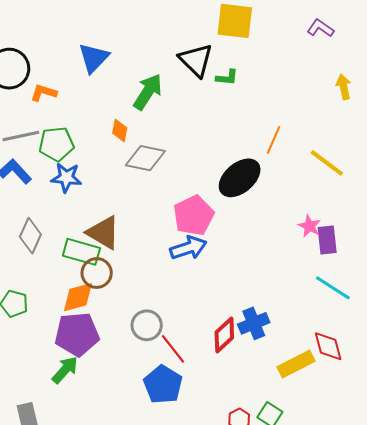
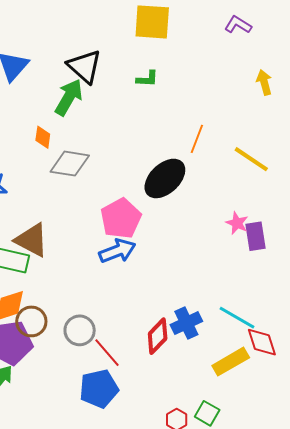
black triangle: (196, 60) -> (85, 66), moved
brown circle: (97, 273) -> (31, 321), moved
cyan line: (333, 288) -> (237, 318), moved
blue pentagon: (163, 384) -> (99, 389), turned 30

